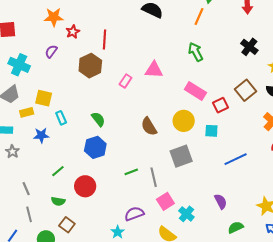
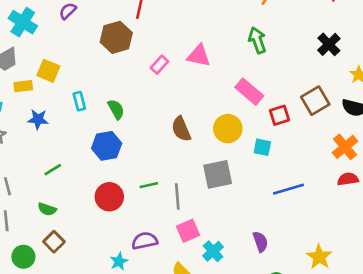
cyan rectangle: (61, 118) -> (79, 101), moved
red circle: (85, 186) -> (109, 197), moved

